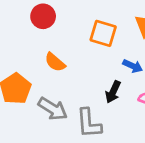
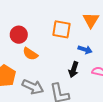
red circle: (43, 16) -> (19, 35), moved

